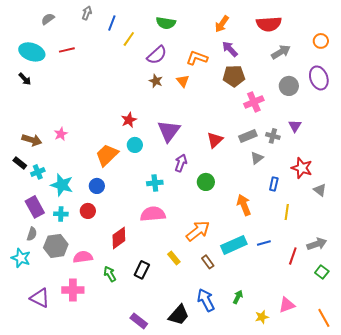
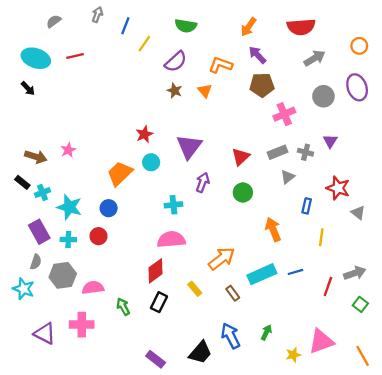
green circle: (206, 182) -> (243, 193), moved
red diamond: (119, 238) -> (156, 271), moved
pink triangle: (287, 305) -> (321, 341), size x1.4

